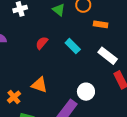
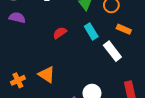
cyan rectangle: (73, 46) -> (91, 31), moved
white rectangle: (108, 56) -> (112, 51), moved

